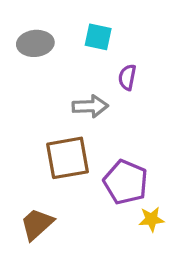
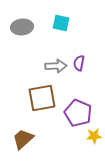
purple semicircle: (127, 77) -> (79, 63), moved

